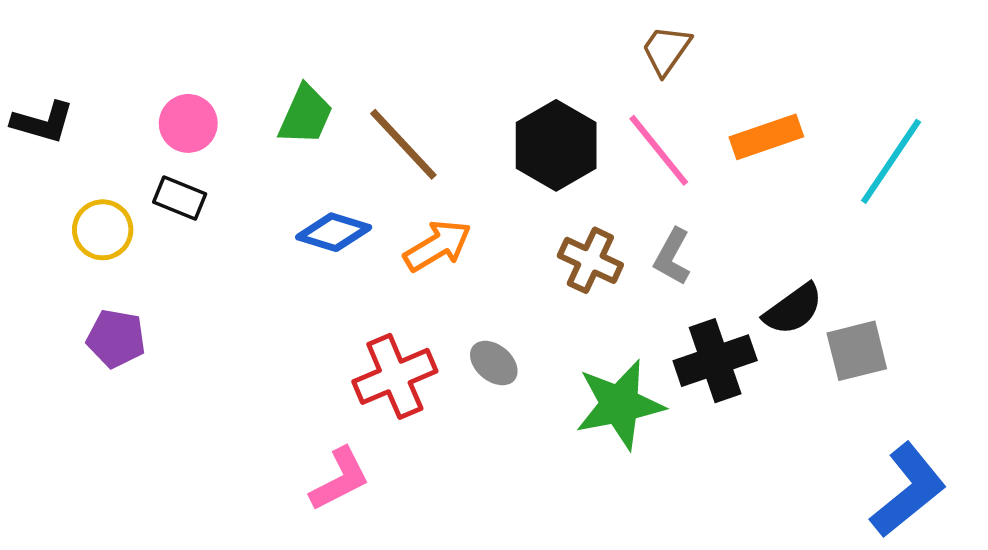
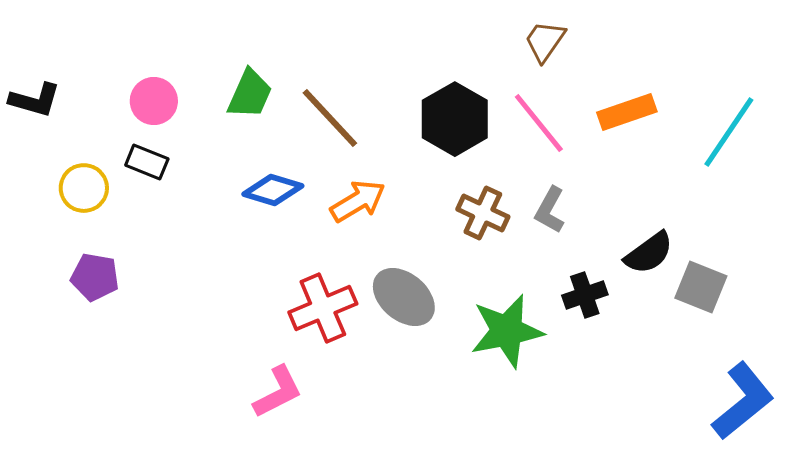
gray square: (857, 351) -> (701, 287), turned 36
black cross: (715, 361) -> (585, 295), size x0.7
gray ellipse: (494, 363) -> (404, 297), size x1.6

